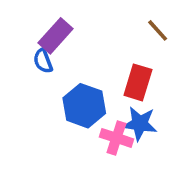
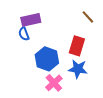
purple rectangle: (56, 36) -> (31, 20), turned 36
pink cross: (116, 138) -> (54, 83), moved, turned 30

